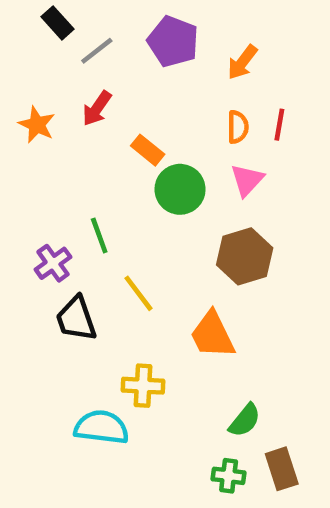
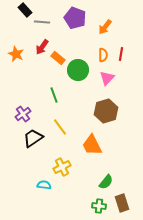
gray line: (97, 51) -> (42, 22), turned 42
orange rectangle: (148, 150) -> (58, 58), moved
green circle: (180, 189) -> (78, 70), moved
green line: (99, 236) -> (54, 95), moved
black trapezoid: (76, 319) -> (33, 138), turned 75
yellow cross: (143, 386) -> (62, 167), turned -30
cyan semicircle: (101, 427) -> (44, 185), size x0.6

